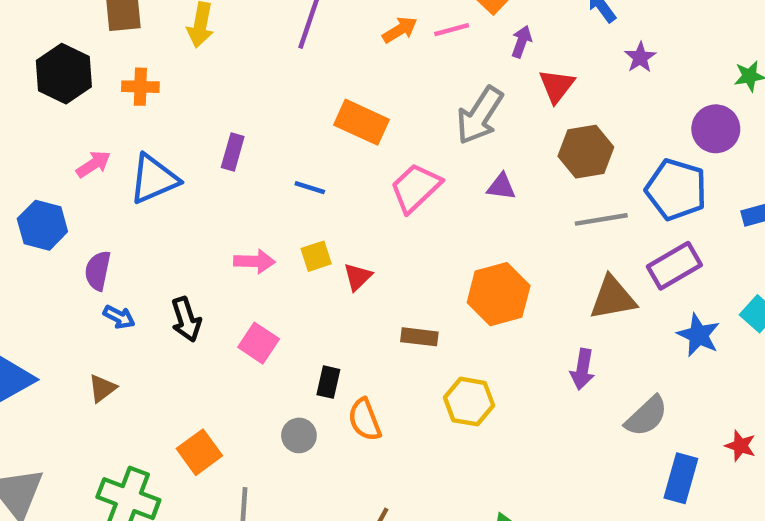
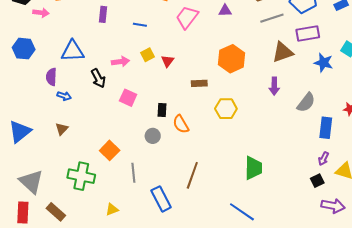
pink arrow: (93, 164) -> (41, 13), moved, turned 49
blue triangle: (154, 179) -> (73, 51), moved, turned 30
blue hexagon: (42, 225) -> (24, 49), moved
purple rectangle: (674, 266) -> (308, 34), turned 30
black arrow: (186, 319) -> (98, 78), moved

